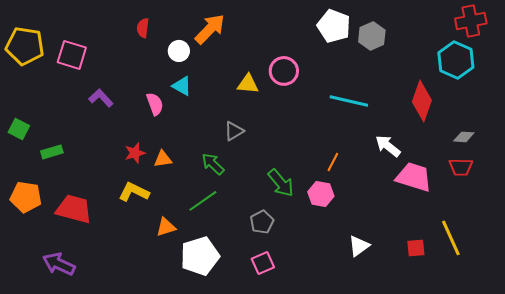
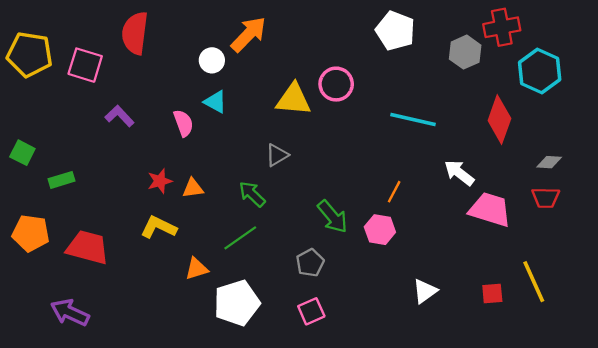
red cross: (471, 21) -> (502, 27), moved
red semicircle: (143, 28) -> (135, 33), moved, size x1.8
gray hexagon: (372, 36) -> (465, 52), moved
yellow triangle: (248, 84) -> (294, 99), size x1.4

